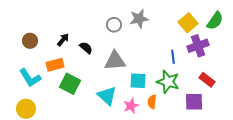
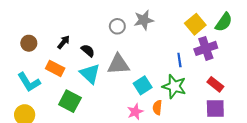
orange rectangle: (55, 65) -> (55, 68), turned 42
cyan square: (138, 81) -> (143, 85), turned -36
green square: (70, 84) -> (70, 101), moved
cyan triangle: (107, 96) -> (90, 74), moved
purple square: (194, 102) -> (215, 109), moved

